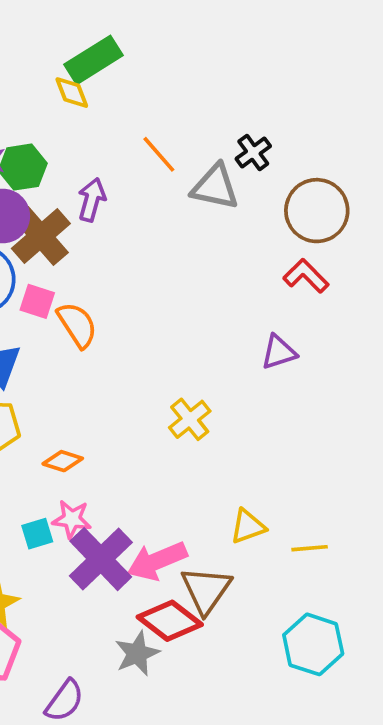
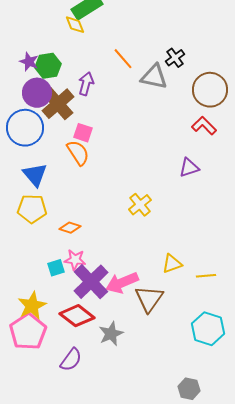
pink square: (37, 301) -> (83, 133), moved
red diamond: (170, 621) -> (77, 316), moved

